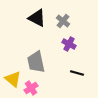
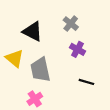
black triangle: (37, 18) -> (33, 31), moved
yellow triangle: (13, 79) -> (15, 58), moved

